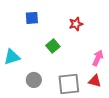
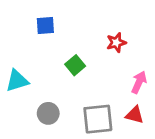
red star: (76, 24) -> (116, 43), moved

